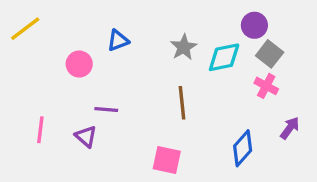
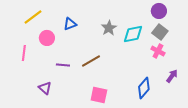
purple circle: (254, 25) -> (159, 11), moved
yellow line: (25, 29) -> (33, 17), moved
brown line: (182, 103) -> (91, 61), moved, turned 66
pink line: (40, 130) -> (24, 53), moved
purple triangle: (86, 136) -> (45, 88), moved

